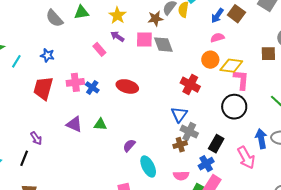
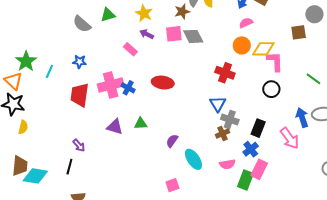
pink cross: (75, 82) -> (111, 85), size x1.4
black circle: (234, 107) -> (271, 89), size x0.7

